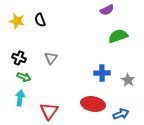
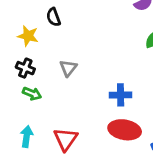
yellow star: (17, 21) -> (28, 36), moved
blue cross: (102, 73) -> (121, 95), moved
cyan arrow: (20, 98) -> (27, 136), moved

